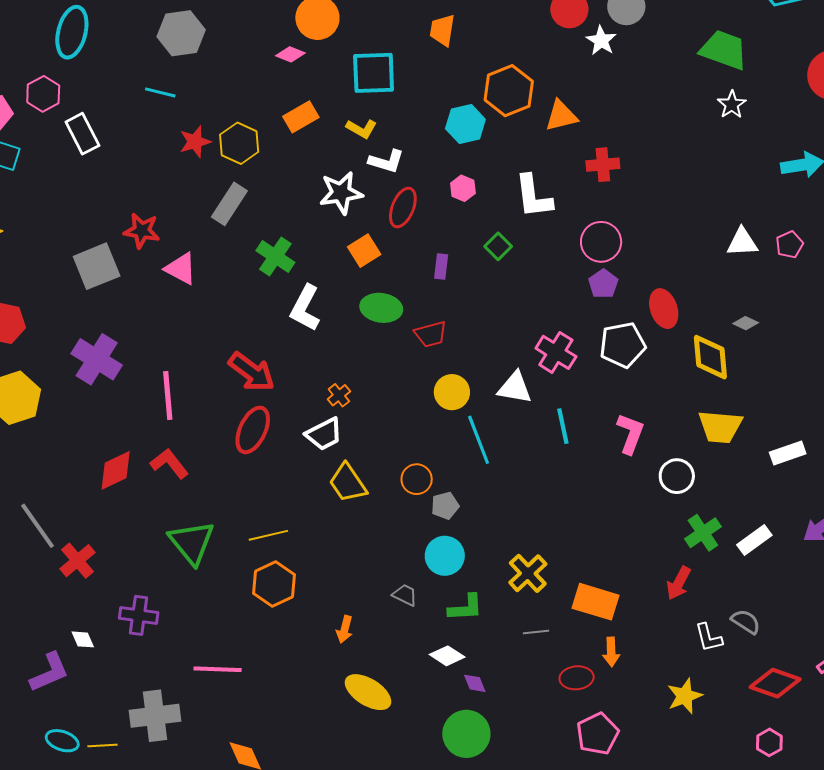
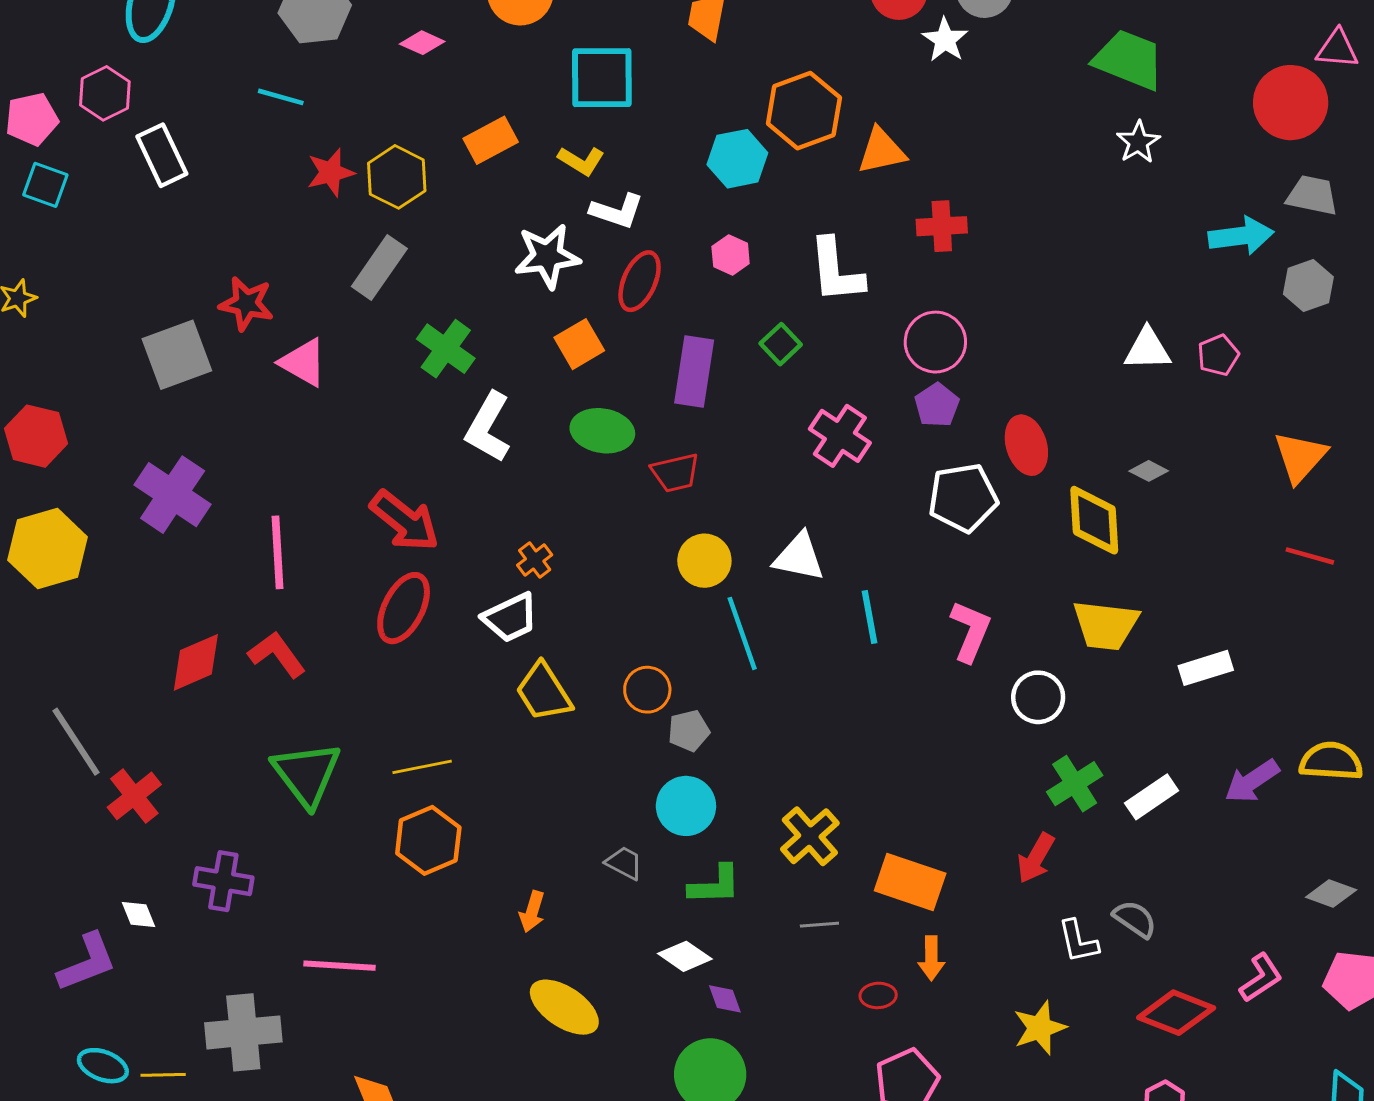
pink diamond: (290, 54) -> (422, 43), moved
purple rectangle: (441, 267) -> (694, 372), size x1.8
pink cross: (556, 352) -> (840, 436), moved
red ellipse: (577, 678) -> (878, 995), size x0.7

